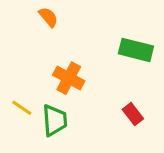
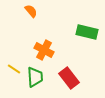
red rectangle: (133, 114) -> (69, 78), moved, size x1.5

